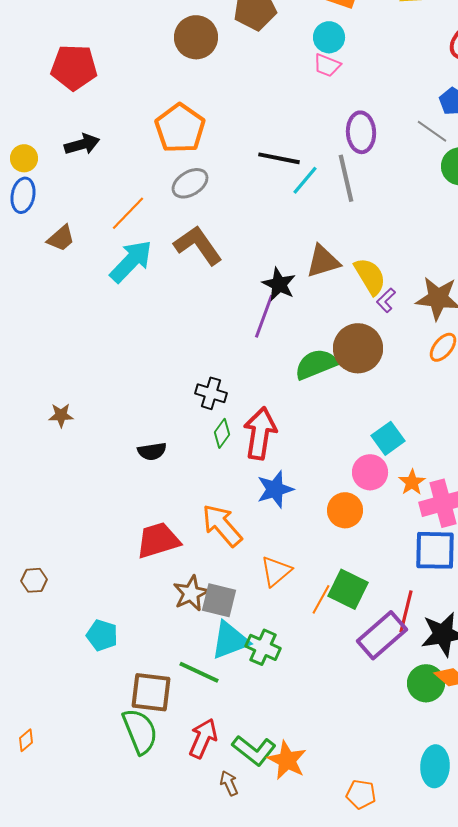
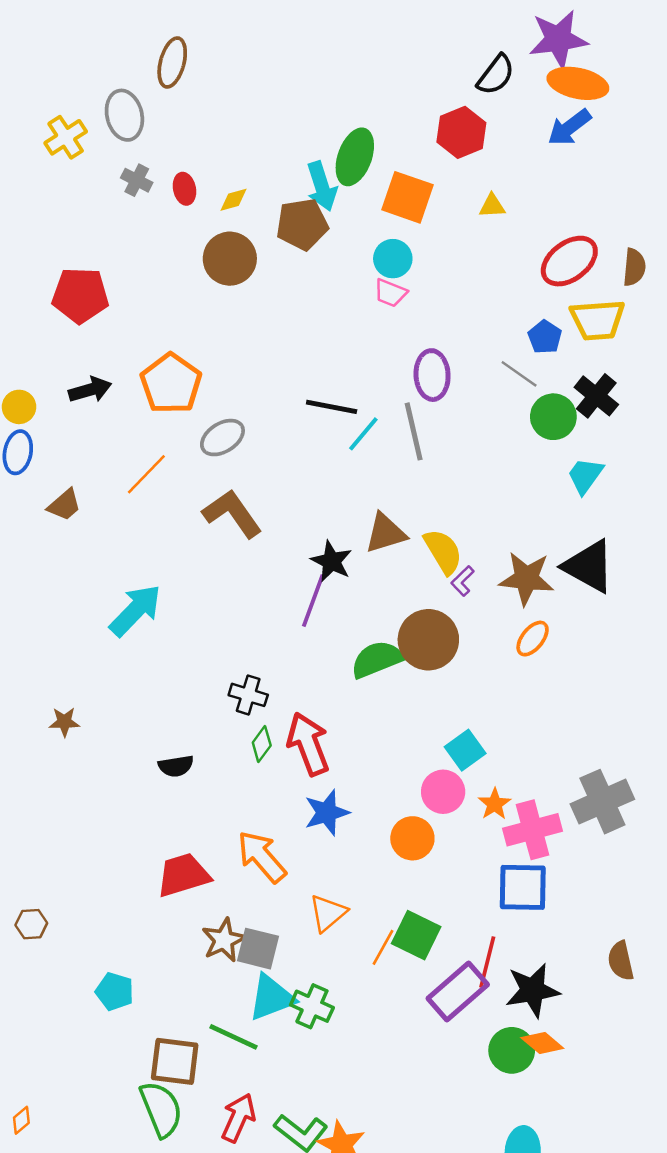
orange pentagon: (180, 128) -> (171, 384), moved
cyan arrow: (131, 261) -> (135, 610), moved
red arrow: (260, 433) -> (308, 744), turned -30

